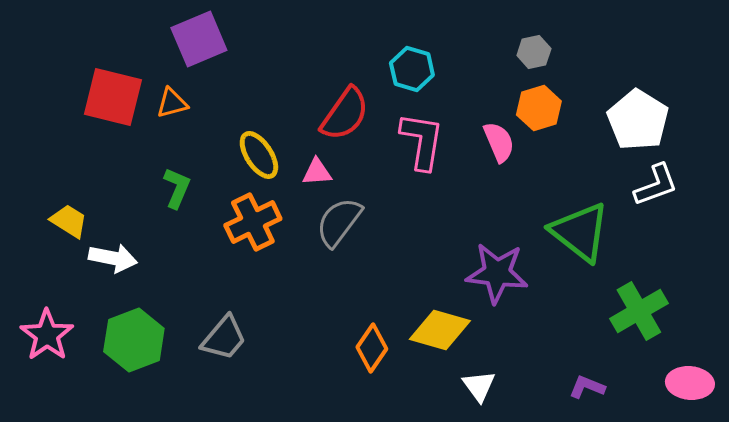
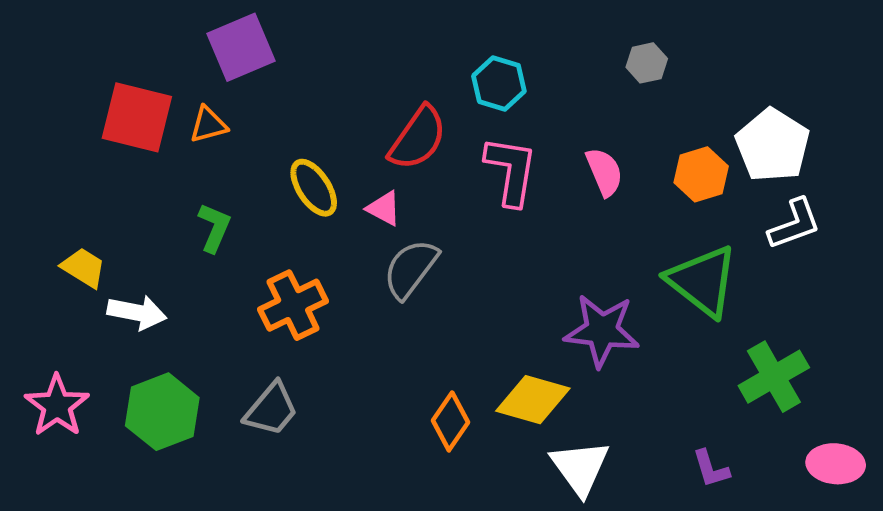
orange hexagon: (539, 108) -> (701, 174), moved
pink triangle: (317, 172) -> (384, 208), turned 32
orange cross: (253, 222) -> (293, 305), moved
white triangle: (479, 386) -> (580, 467), size x1.5
purple L-shape: (587, 387) -> (711, 469), turned -129

